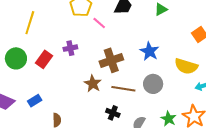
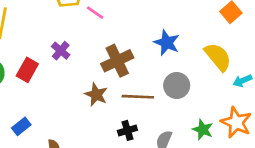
purple cross: (70, 48) -> (61, 51), turned -32
yellow semicircle: (186, 66) -> (218, 57), turned -140
black cross: (113, 113) -> (127, 130), turned -32

